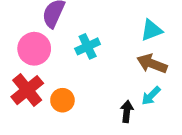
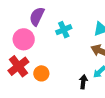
cyan cross: (88, 46) -> (64, 30), moved

